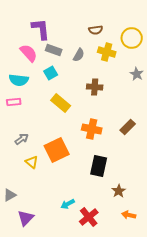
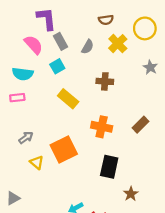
gray rectangle: (54, 50) -> (61, 41), turned 42
yellow cross: (107, 52) -> (118, 44), turned 30

